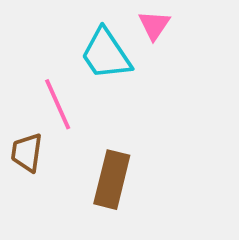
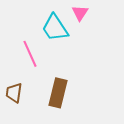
brown trapezoid: (27, 153) -> (14, 93), moved

